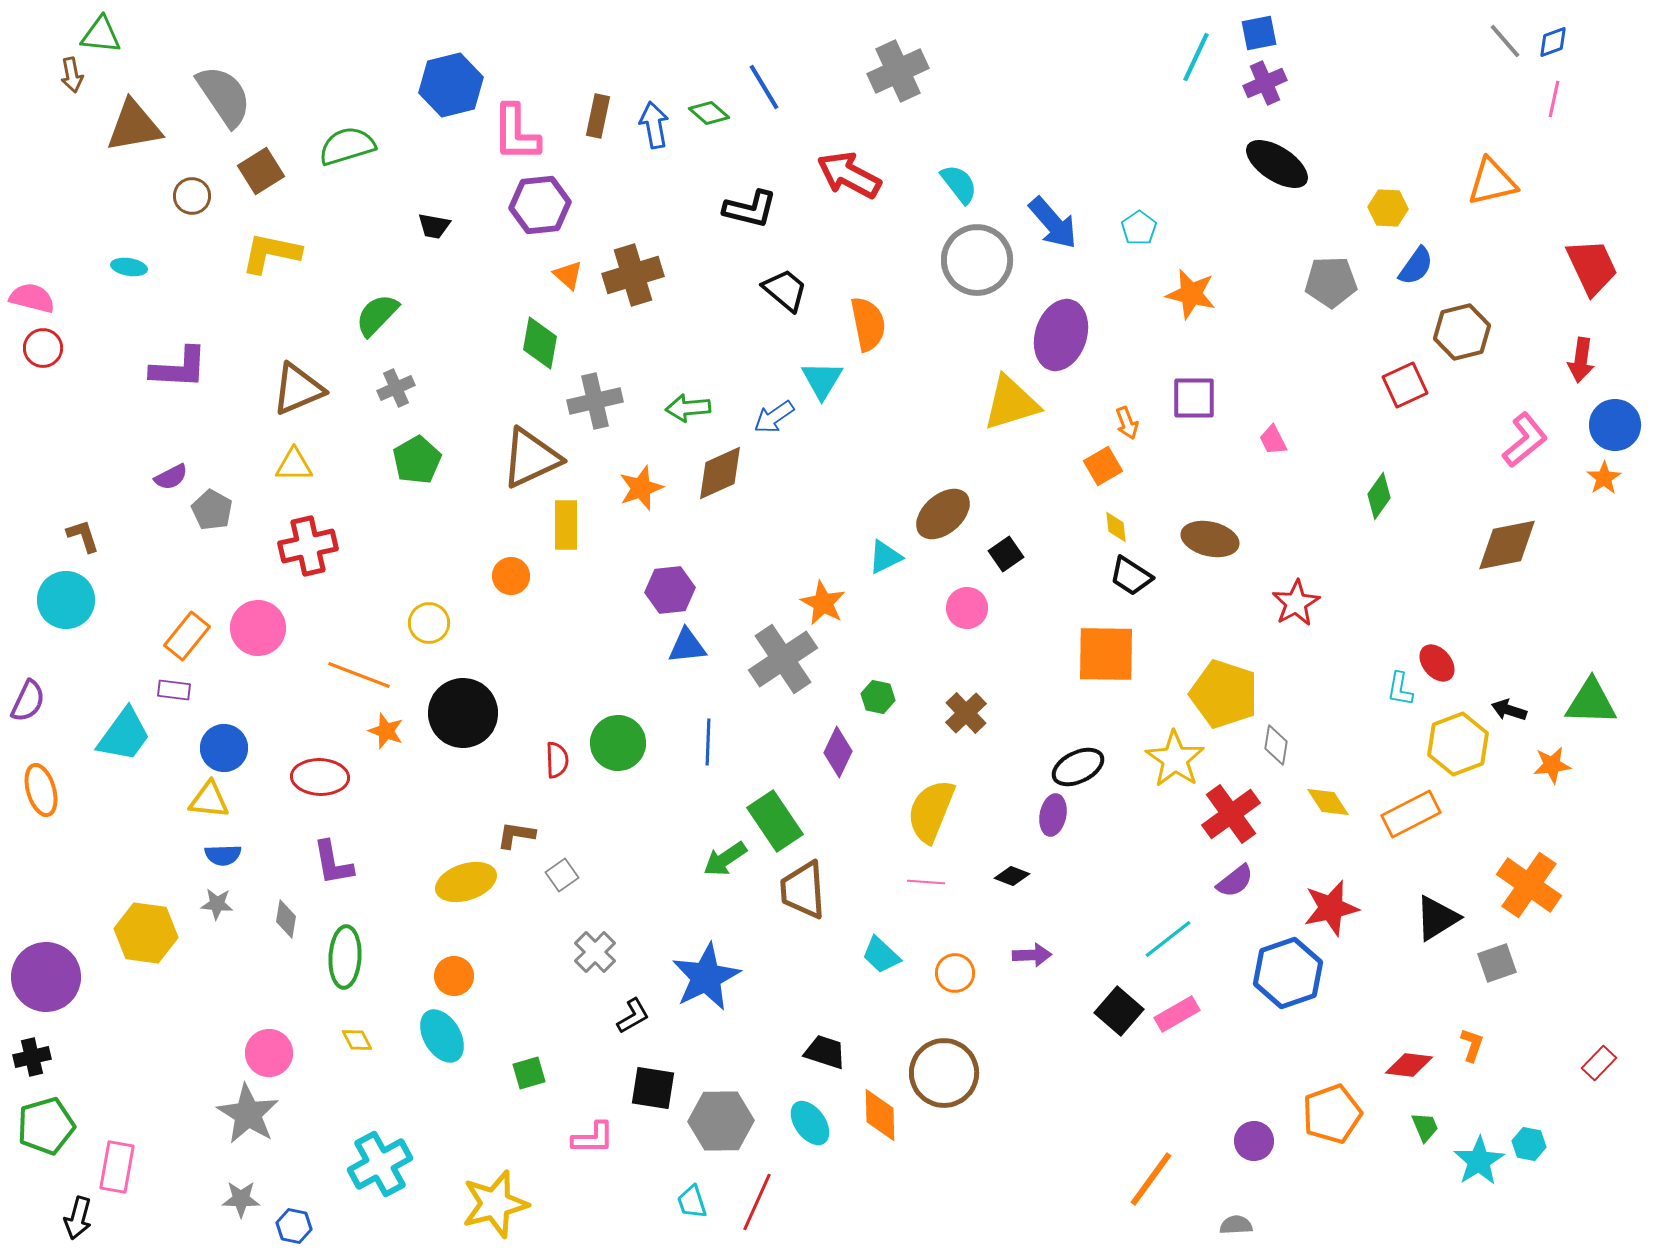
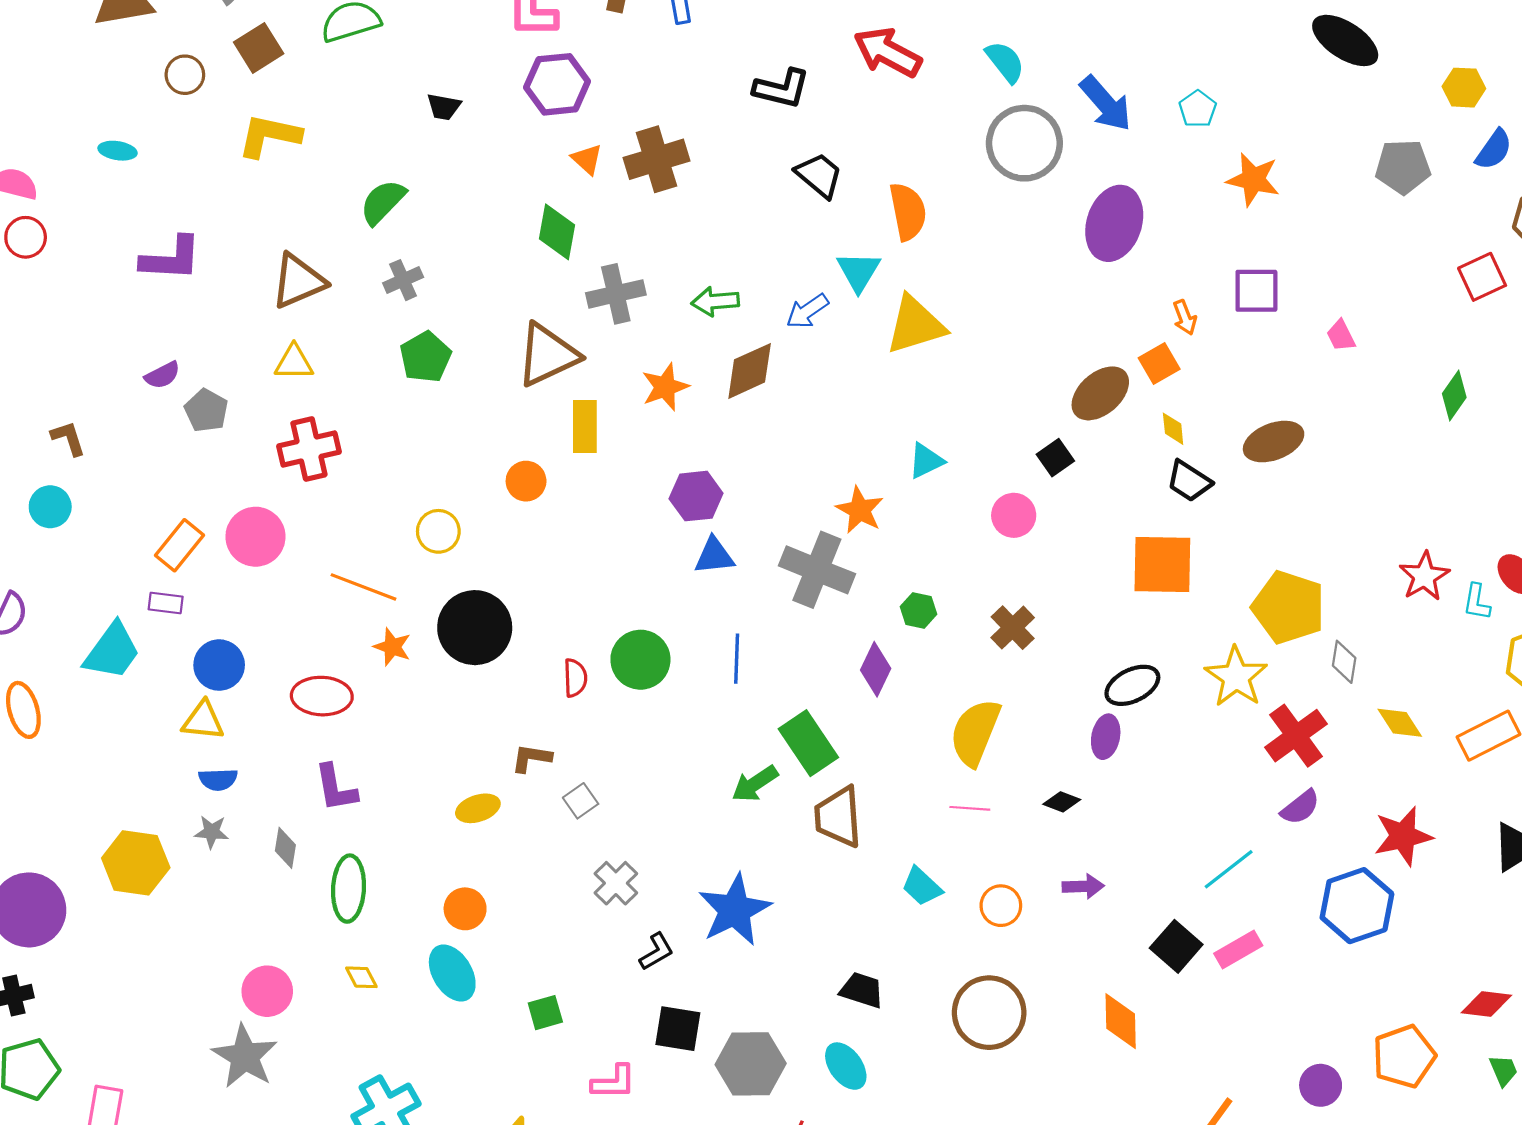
yellow triangle: (1011, 403) -> (915, 325), moved
brown ellipse: (943, 514) -> (1100, 393), moved
brown ellipse: (1210, 539) -> (1274, 442), turned -34
cyan circle: (66, 600) -> (50, 507), size x0.7
red star: (1296, 603) -> (1424, 576), moved
gray cross: (783, 659) -> (817, 570), turned -34
yellow ellipse: (466, 882) -> (478, 808), size x0.7
orange diamond: (880, 1115) -> (1121, 1021), moved

